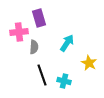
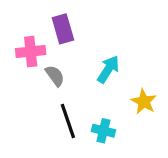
gray semicircle: (34, 47) -> (55, 76), turned -40

